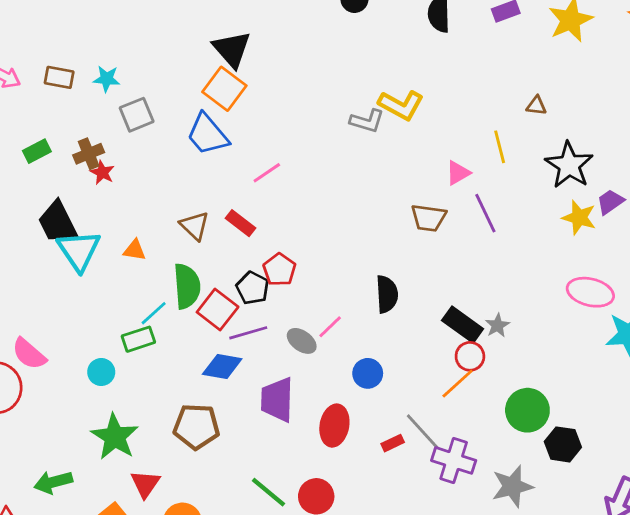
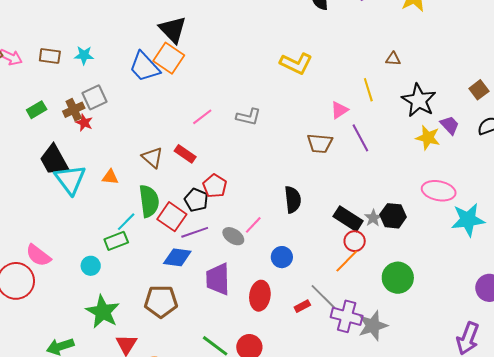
gray square: (137, 115) -> (95, 97), moved
gray L-shape: (367, 121) -> (249, 117), moved
blue trapezoid: (207, 134) -> (145, 67), moved
purple trapezoid: (610, 202) -> (450, 125), turned 85
black hexagon: (563, 444) -> (393, 216), moved
gray star: (512, 486) -> (373, 326), moved

